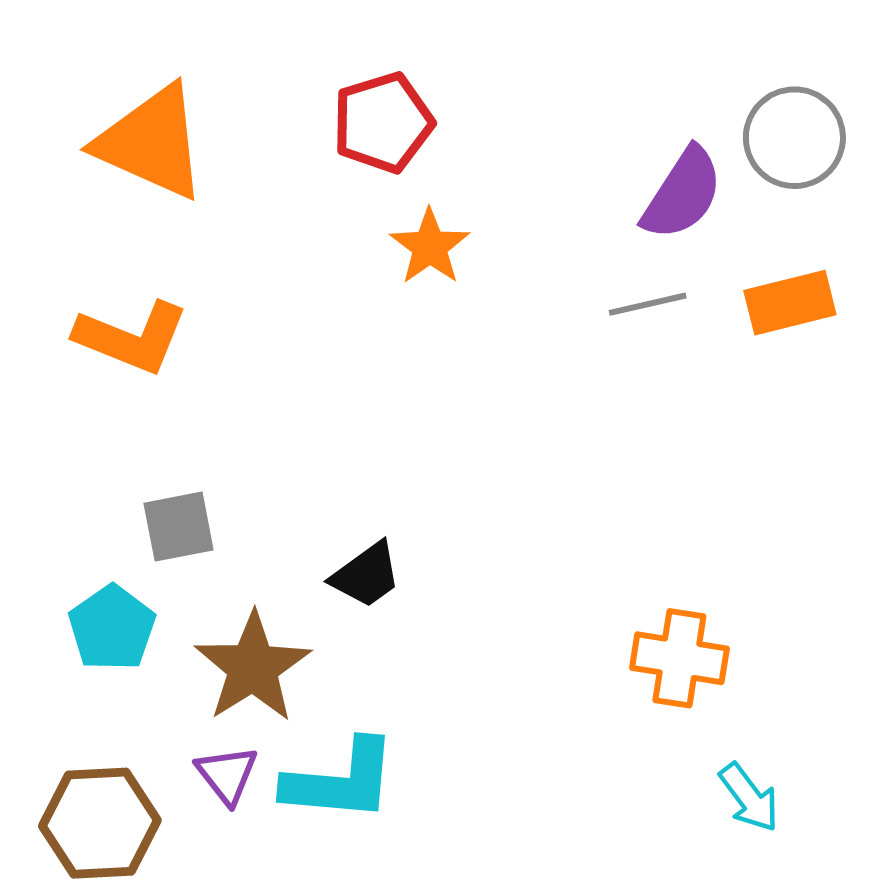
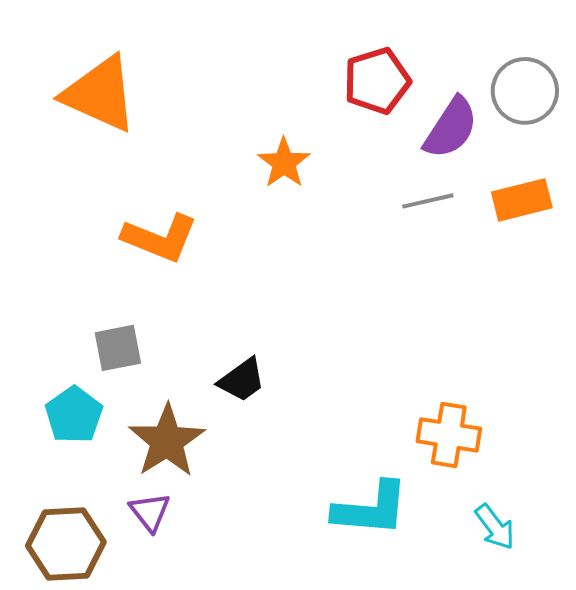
red pentagon: (383, 123) -> (377, 81), moved
orange L-shape: (132, 337) -> (160, 238), moved
cyan L-shape: (340, 781) -> (371, 509), moved

